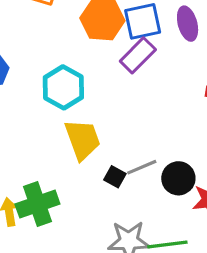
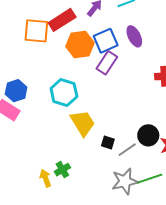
gray line: (142, 167) -> (127, 150), moved
green cross: (37, 204) -> (62, 170), size x0.6

